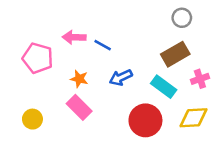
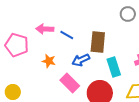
brown rectangle: (175, 54) -> (98, 42), moved, turned -55
cyan rectangle: (164, 87) -> (114, 67), turned 36
pink rectangle: (79, 107) -> (70, 83), moved

